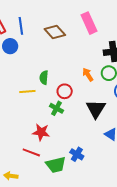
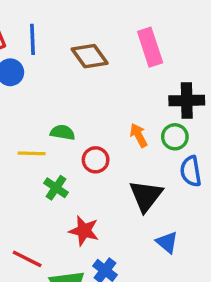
green semicircle: (44, 78) -> (63, 132), turned 88
green cross: (56, 108) -> (56, 188), moved
red star: (41, 132) -> (84, 231), moved

